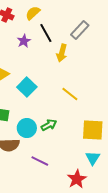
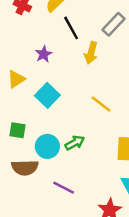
purple star: (24, 41) -> (44, 54), moved

